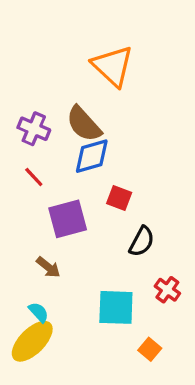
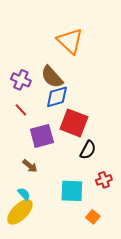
red square: (119, 198) -> (74, 123), size x1.8
red cross: (167, 290) -> (104, 180), turned 35

